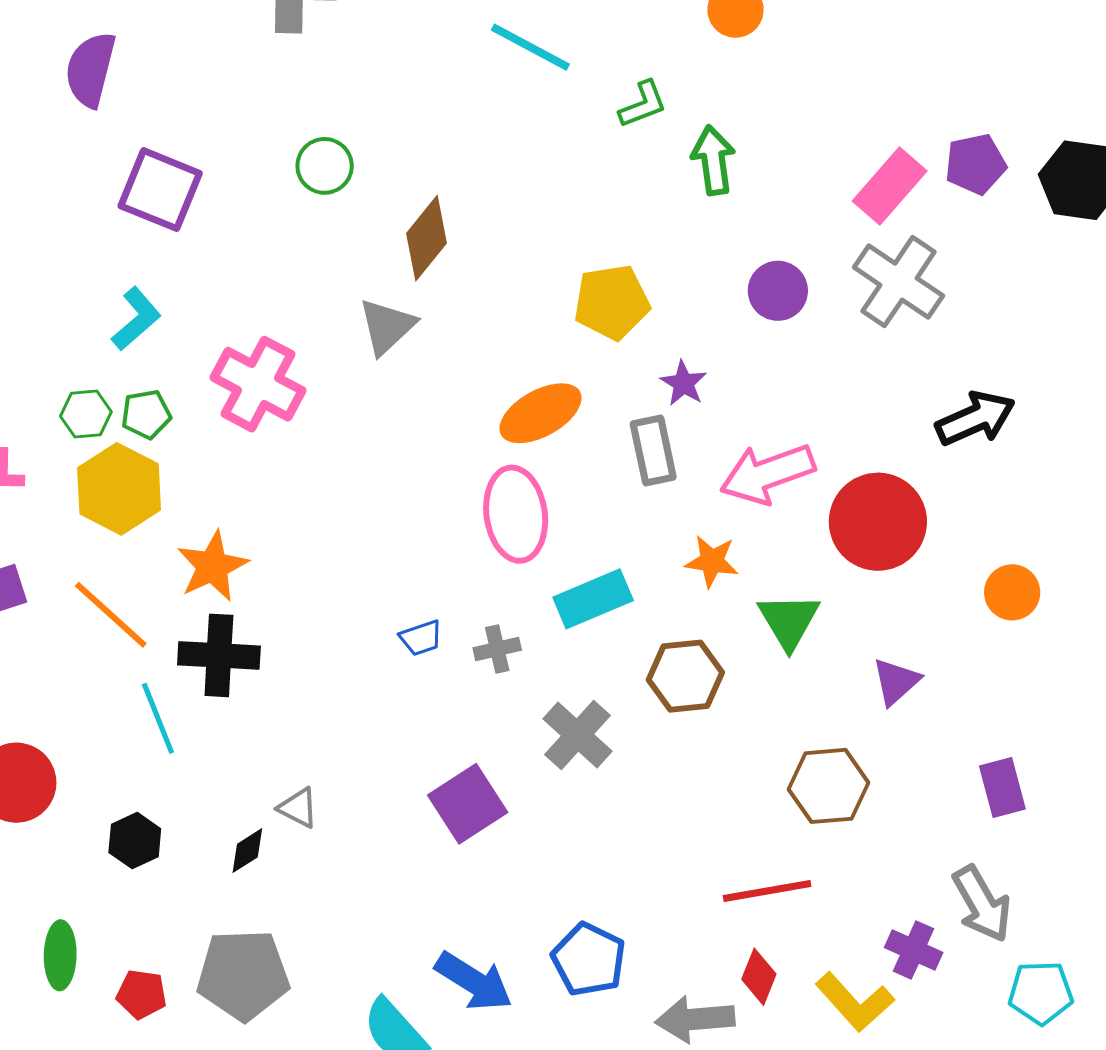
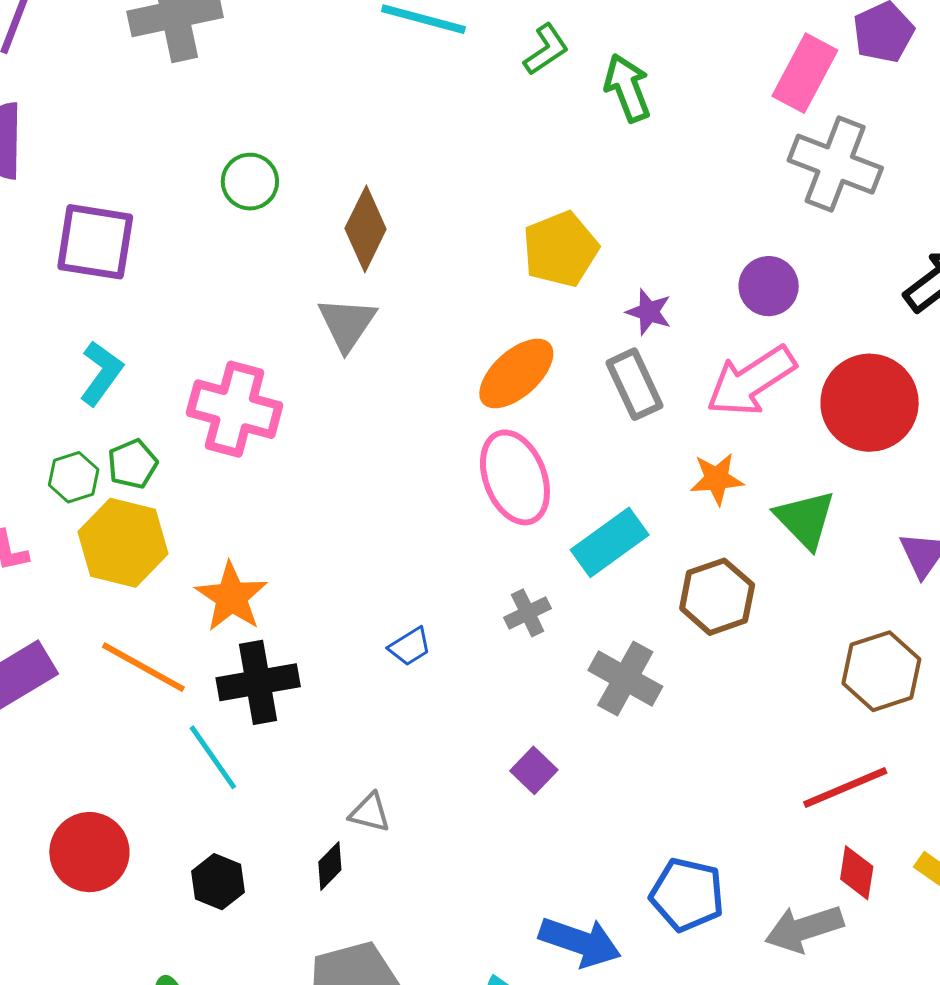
purple circle: (778, 291) -> (769, 286), moved
blue trapezoid: (421, 638) -> (410, 647), moved
purple square: (468, 804) -> (534, 770), size x0.6

